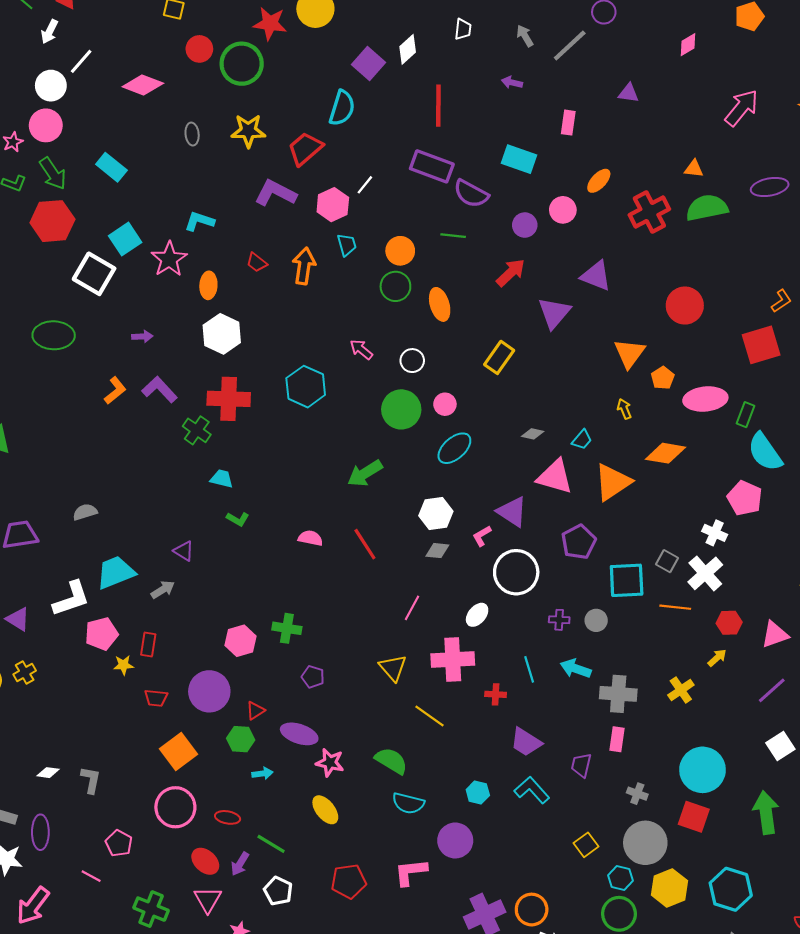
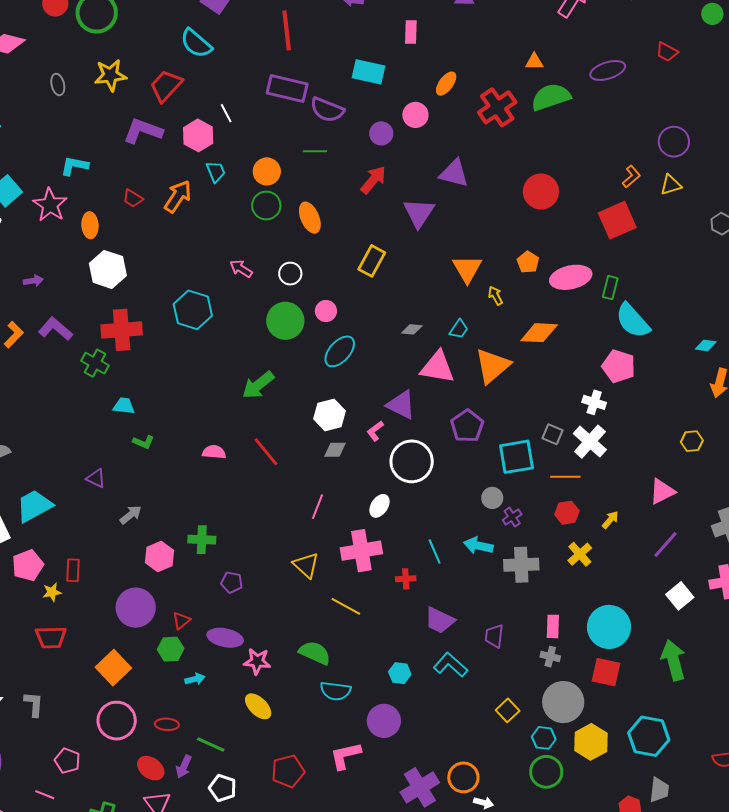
cyan semicircle: (342, 108) -> (196, 43), turned 120
white line: (365, 185) -> (226, 113), turned -60
orange arrow: (304, 266) -> (178, 196), turned 32
orange triangle: (629, 353) -> (467, 269), moved
gray arrow: (163, 590) -> (131, 515), moved
purple cross: (559, 620) -> (512, 517), moved, turned -30
red hexagon: (729, 623) -> (567, 513), moved
red trapezoid: (156, 698) -> (51, 637), moved, size x1.4
pink rectangle: (617, 739) -> (553, 626), moved

